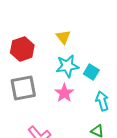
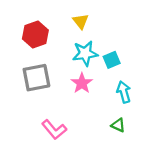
cyan square: (91, 72) -> (112, 60), turned 35

